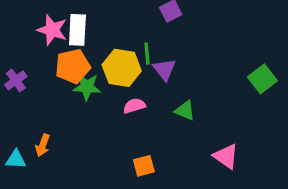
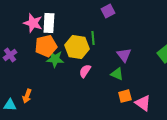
purple triangle: (164, 69) -> (124, 55), moved
pink semicircle: (134, 106) -> (85, 71), turned -40
orange square: (144, 166) -> (125, 96), moved

